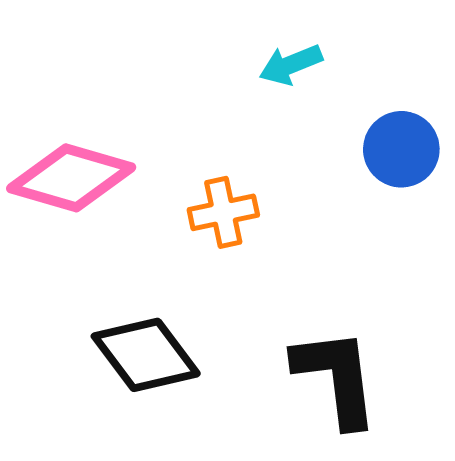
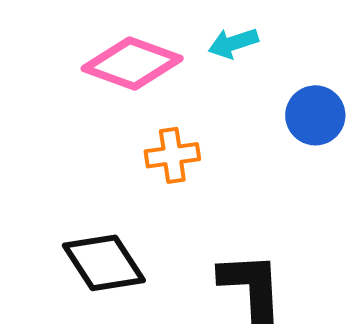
pink diamond: (71, 178) -> (132, 64), moved

